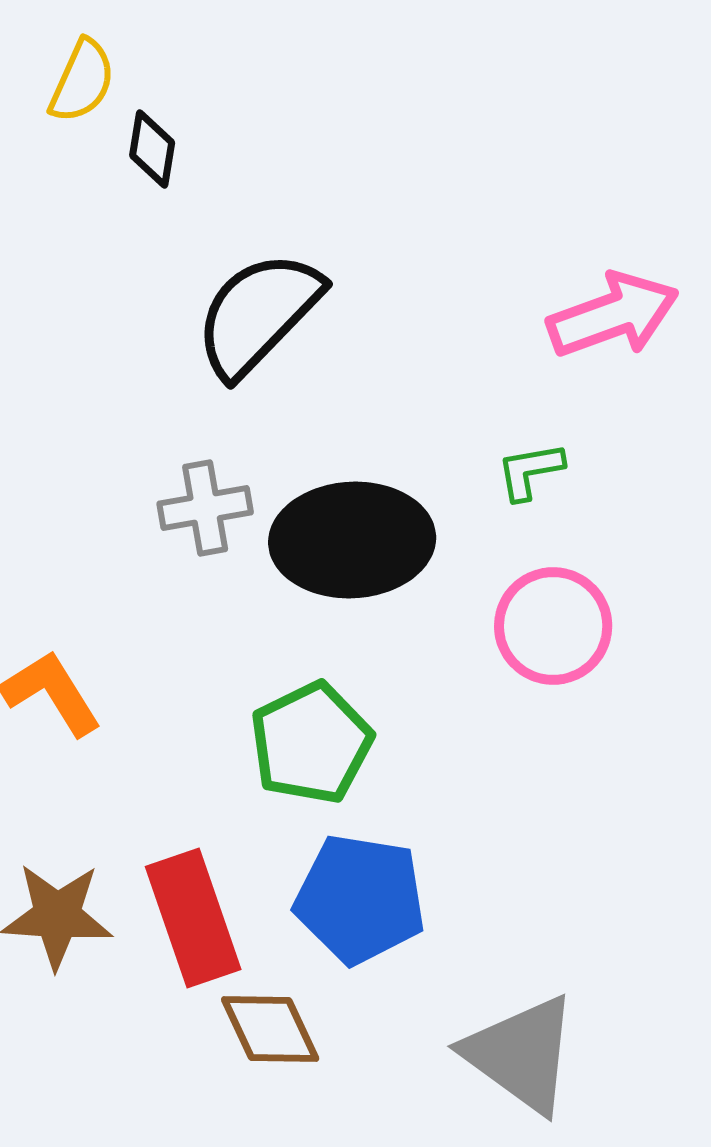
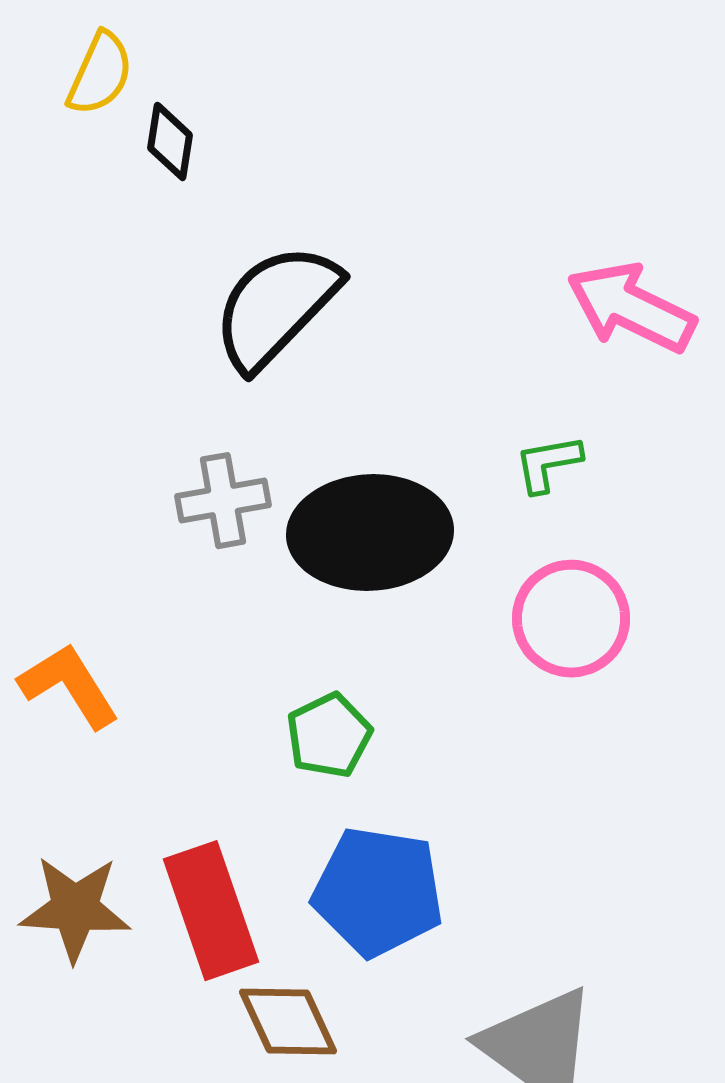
pink arrow: (613, 315) -> (631, 308), turned -134
green pentagon: (311, 743) -> (329, 736), size x0.7

